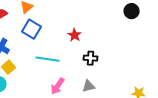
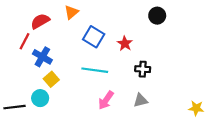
black circle: (132, 11) -> (157, 16), moved
blue square: (32, 29) -> (94, 37), moved

